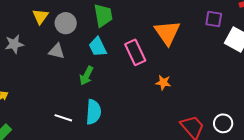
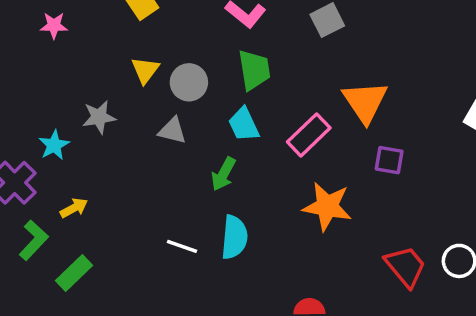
purple square: (214, 19) -> (389, 160), moved
pink rectangle: (135, 52) -> (309, 135), turned 70
orange star: (163, 83) -> (327, 206), moved, size x1.8

